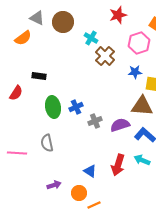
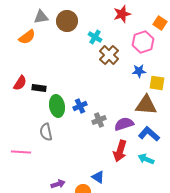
gray triangle: (37, 18) -> (41, 17), turned -35
black rectangle: (39, 76) -> (39, 88), moved
red semicircle: (16, 93) -> (20, 83), moved
gray semicircle: (47, 143) -> (46, 132), moved
red arrow: (118, 165) -> (120, 151), moved
blue triangle: (90, 171) -> (98, 177), moved

